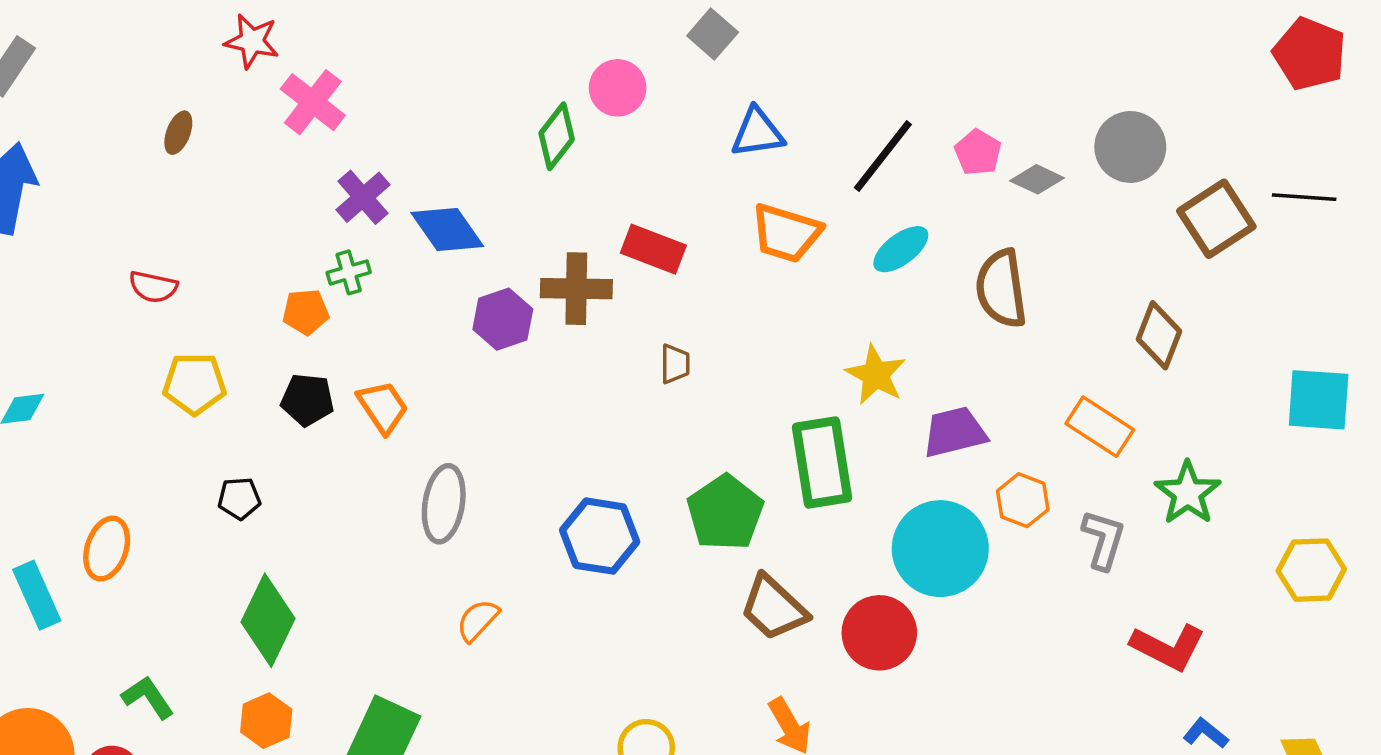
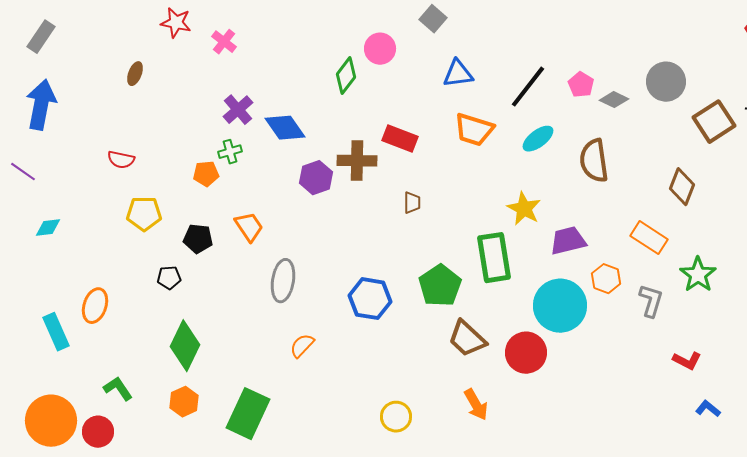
pink cross: (313, 102) -> (224, 42), moved, size x0.7
black pentagon: (307, 400) -> (198, 239), moved
red L-shape: (1168, 647) -> (687, 361), size x0.7

